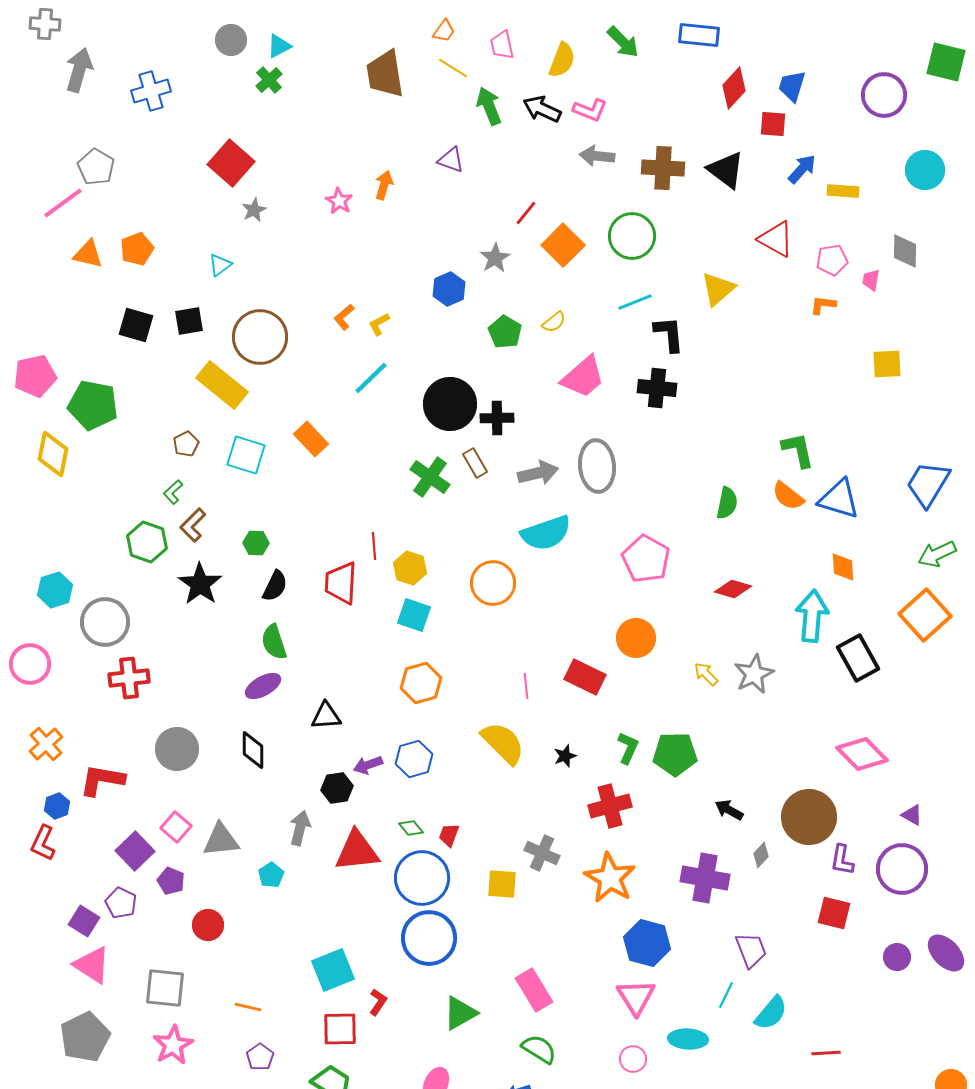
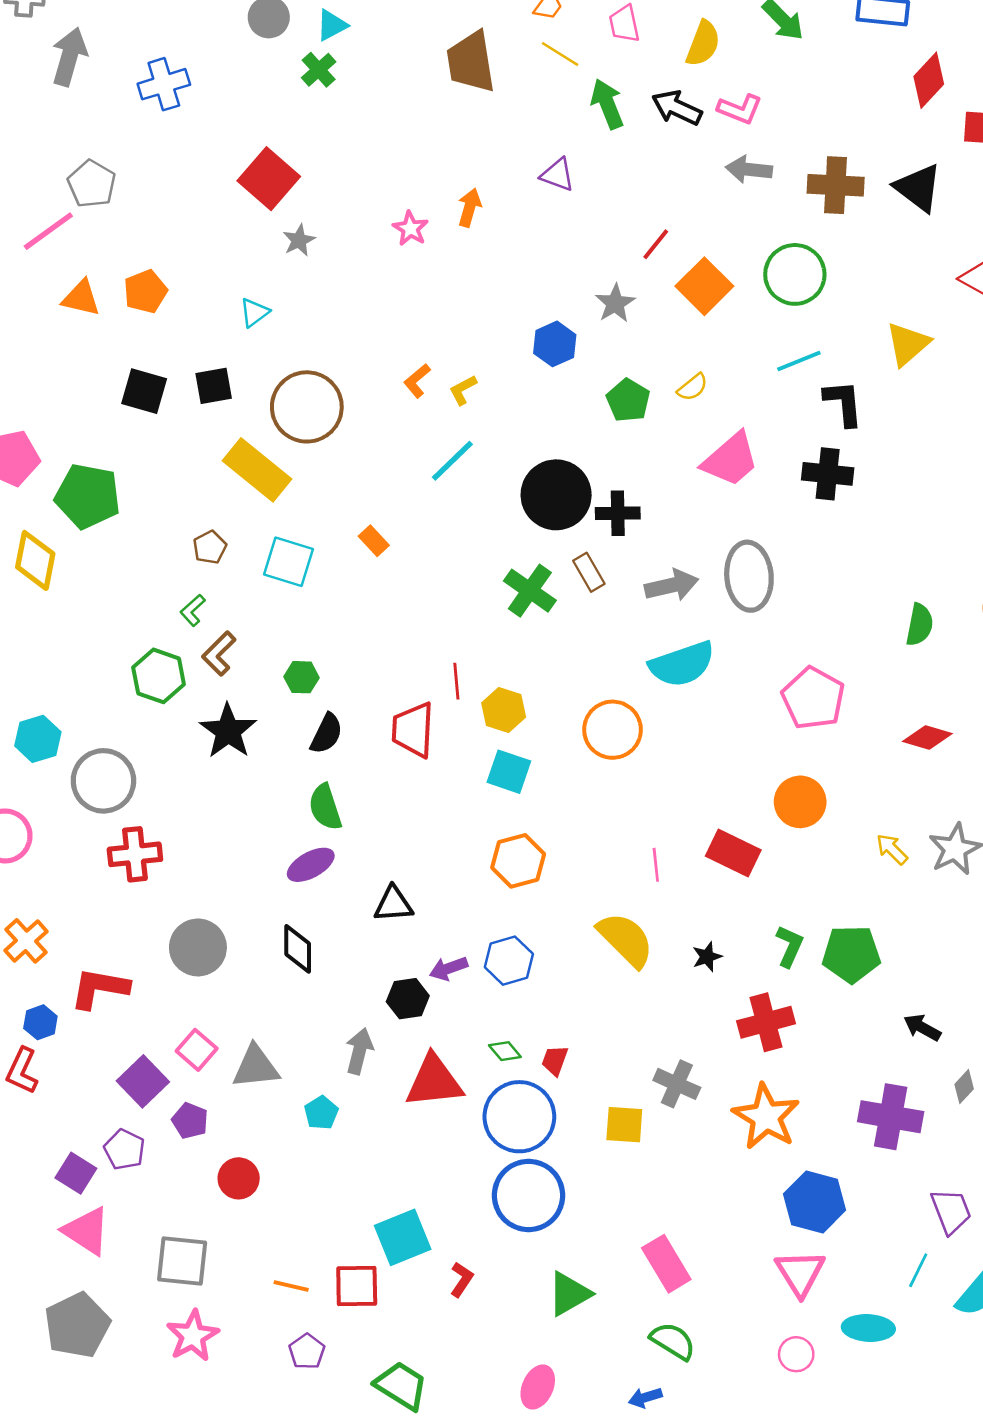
orange rectangle: (311, 439) -> (374, 541), size x0.7
red square: (340, 1029) -> (357, 1286), moved

